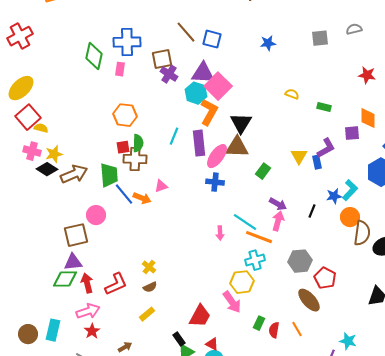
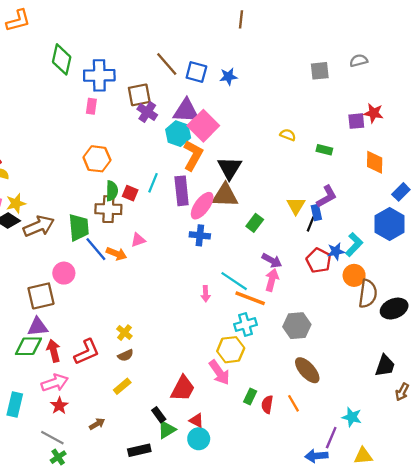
blue star: (268, 43) -> (228, 77), moved
green diamond: (94, 56) -> (62, 59), moved
purple square: (352, 133) -> (356, 121), moved
red square: (123, 147) -> (130, 193), moved, turned 32
black line: (312, 211) -> (311, 224), moved
red pentagon: (325, 278) -> (319, 261), moved

